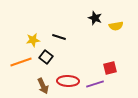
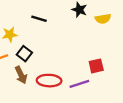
black line: (59, 37) -> (39, 19), moved
brown arrow: (43, 86) -> (21, 75), moved

